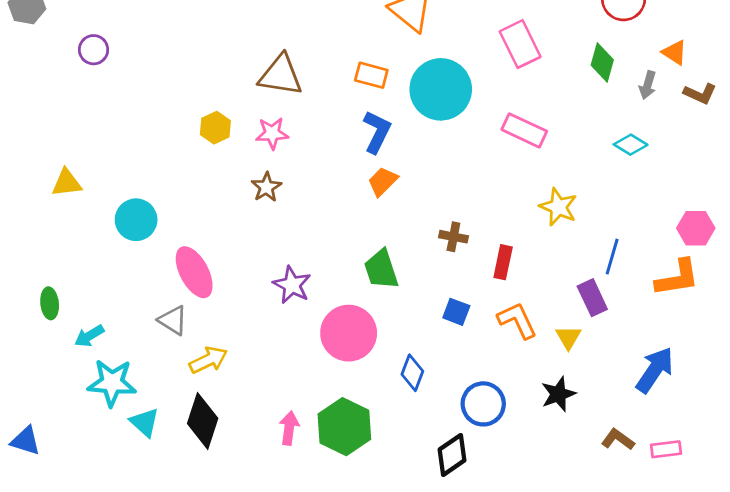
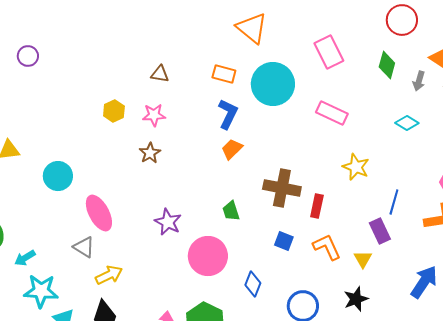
brown triangle: (281, 75) -> (160, 74), size x0.6
brown cross: (453, 237) -> (282, 188), size x1.8
green trapezoid: (381, 269) -> (231, 211), size x0.7

